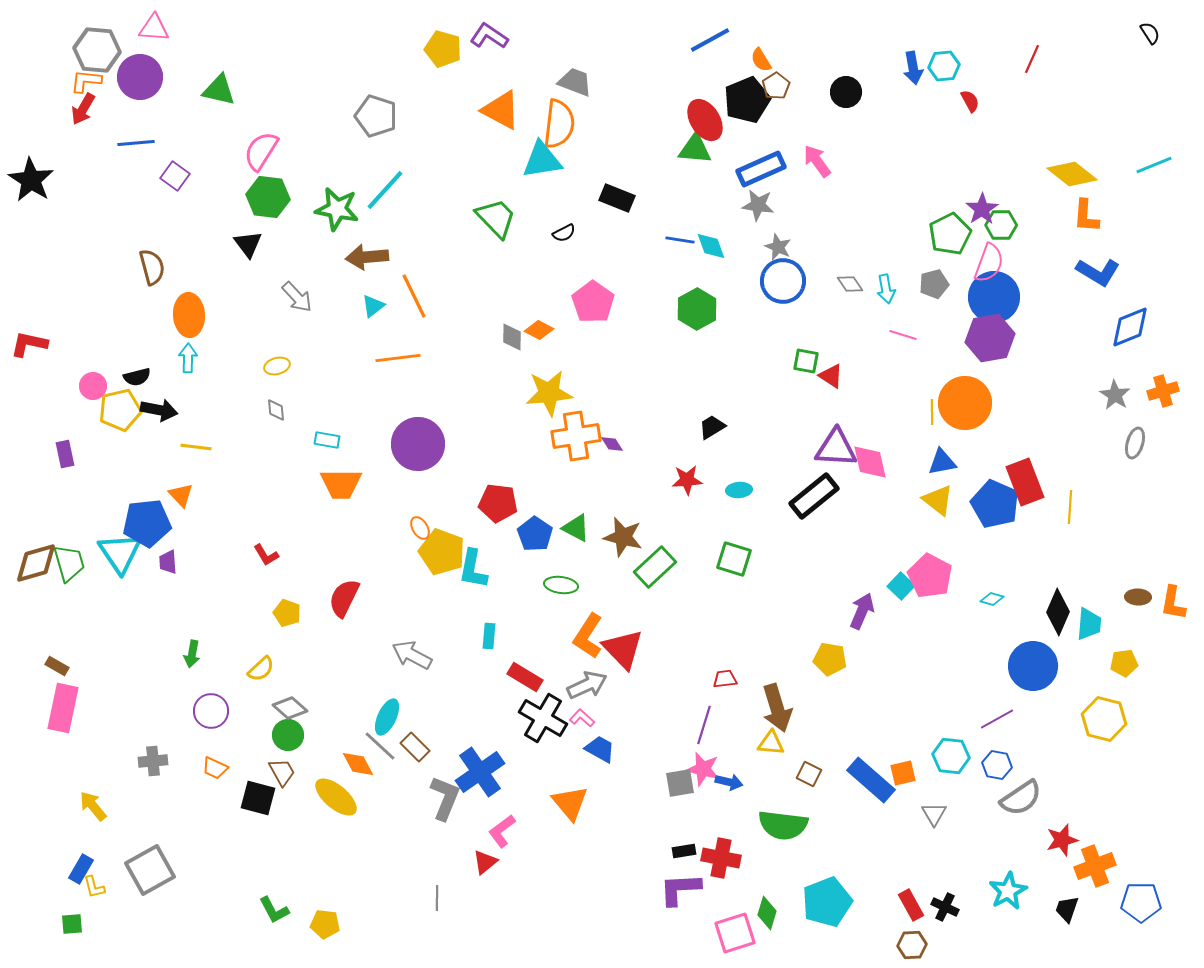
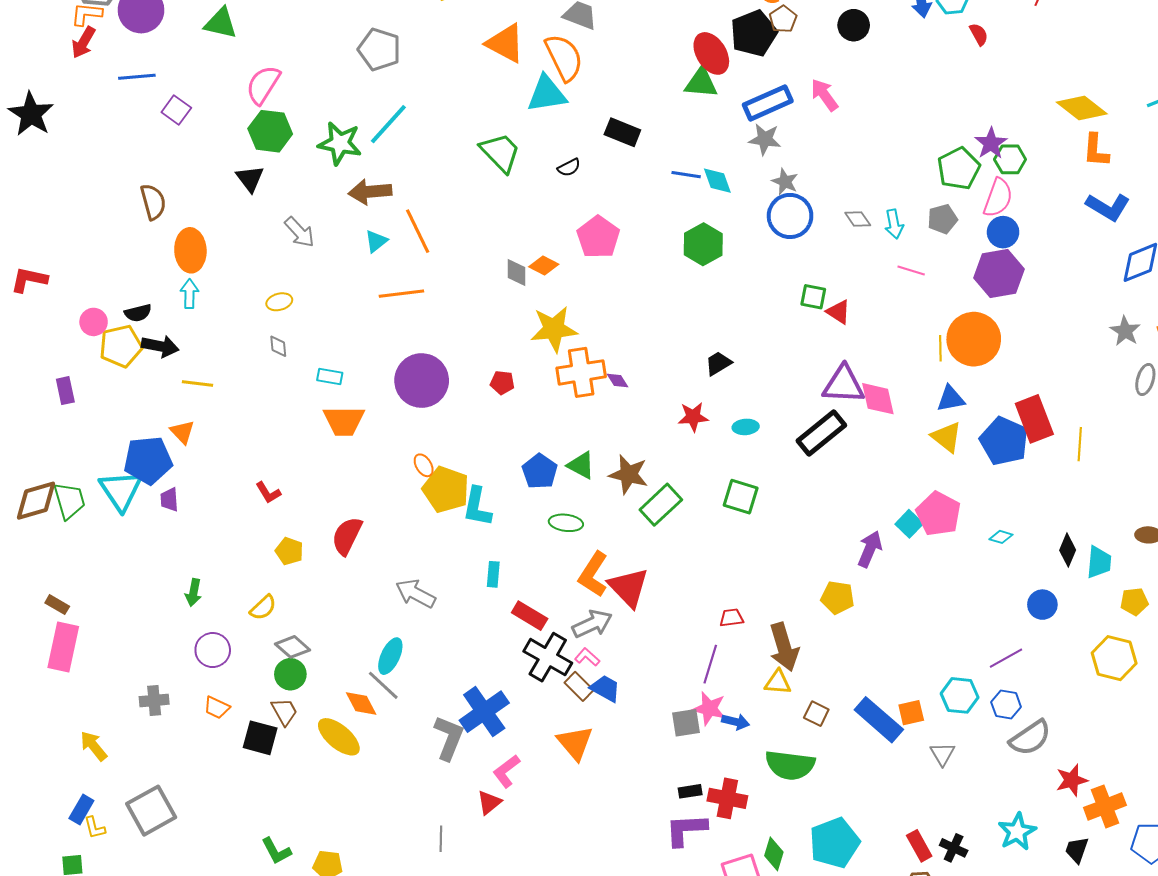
orange semicircle: (559, 124) -> (564, 57), turned -33
blue circle: (994, 297) -> (1003, 232), size x0.6
red pentagon: (498, 503) -> (502, 383), moved, size x0.6
black diamond: (1058, 612) -> (1068, 550), size x0.7
blue circle: (1033, 666) -> (1042, 605), size x0.6
brown rectangle: (415, 747) -> (579, 686), moved

